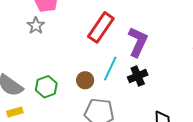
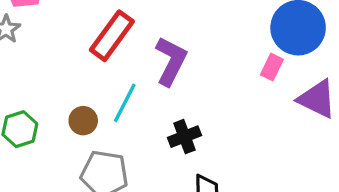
black cross: (138, 76) -> (184, 137), moved

